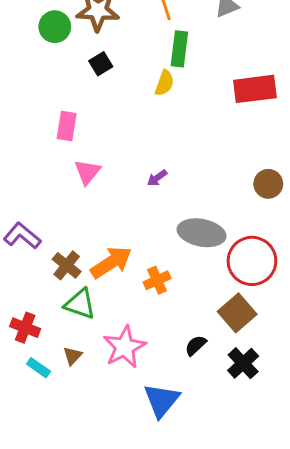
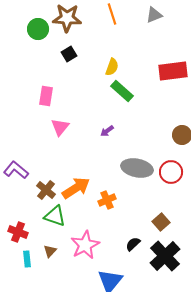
green rectangle: (179, 49) -> (122, 91), moved, turned -55
red circle: (252, 261) -> (171, 172), moved, size x0.7
brown square: (237, 313) -> (161, 222), size x0.7
black cross: (243, 363) -> (165, 256), size x1.4
cyan rectangle: (38, 368) -> (27, 259), turned 49

